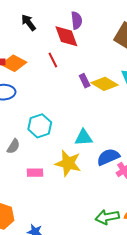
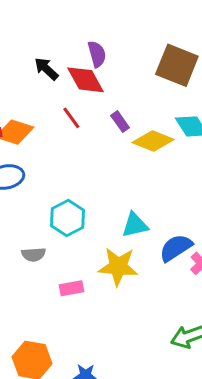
black arrow: (29, 23) -> (46, 69), moved
purple rectangle: (85, 81) -> (120, 122), moved
gray semicircle: (13, 146) -> (34, 254), turned 63

